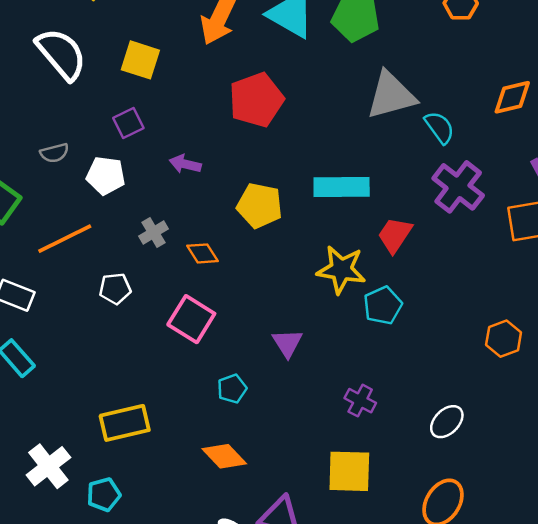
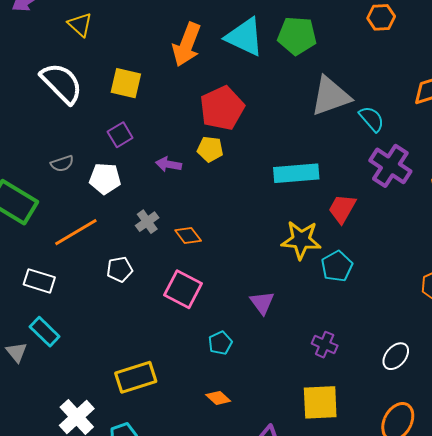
yellow pentagon: (260, 206) -> (210, 149), moved, size x0.7
orange diamond: (224, 456) -> (218, 398), size x0.7

